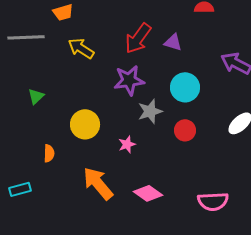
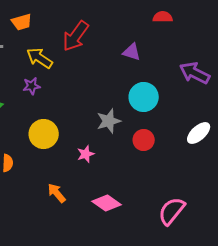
red arrow: (138, 38) -> (76, 36), moved
purple star: (129, 80) -> (32, 86), moved, size x0.6
orange arrow: (98, 183) -> (57, 193), size x0.6
pink semicircle: (213, 201) -> (172, 211), turned 132

